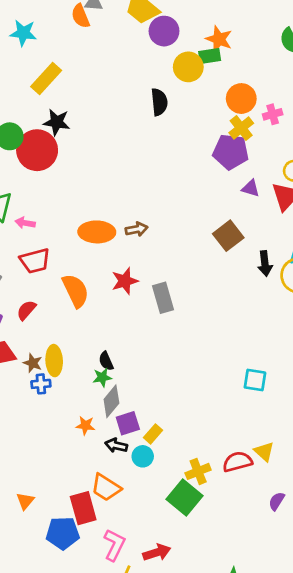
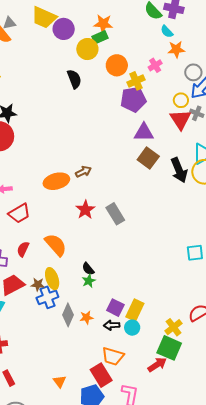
orange circle: (241, 99) -> (117, 65), moved
yellow cross: (241, 128) -> (136, 81), turned 30
purple triangle: (251, 188) -> (144, 132), moved, size x1.5
black arrow: (265, 263) -> (179, 170), size x1.4
orange semicircle: (76, 291) -> (56, 245), moved
blue cross: (41, 384) -> (47, 297), size x1.5
gray diamond: (111, 401) -> (68, 315), moved
purple square: (128, 423) -> (115, 308), turned -30
yellow rectangle: (153, 434) -> (135, 310), size x1.5
red arrow: (157, 552) -> (157, 365), moved

